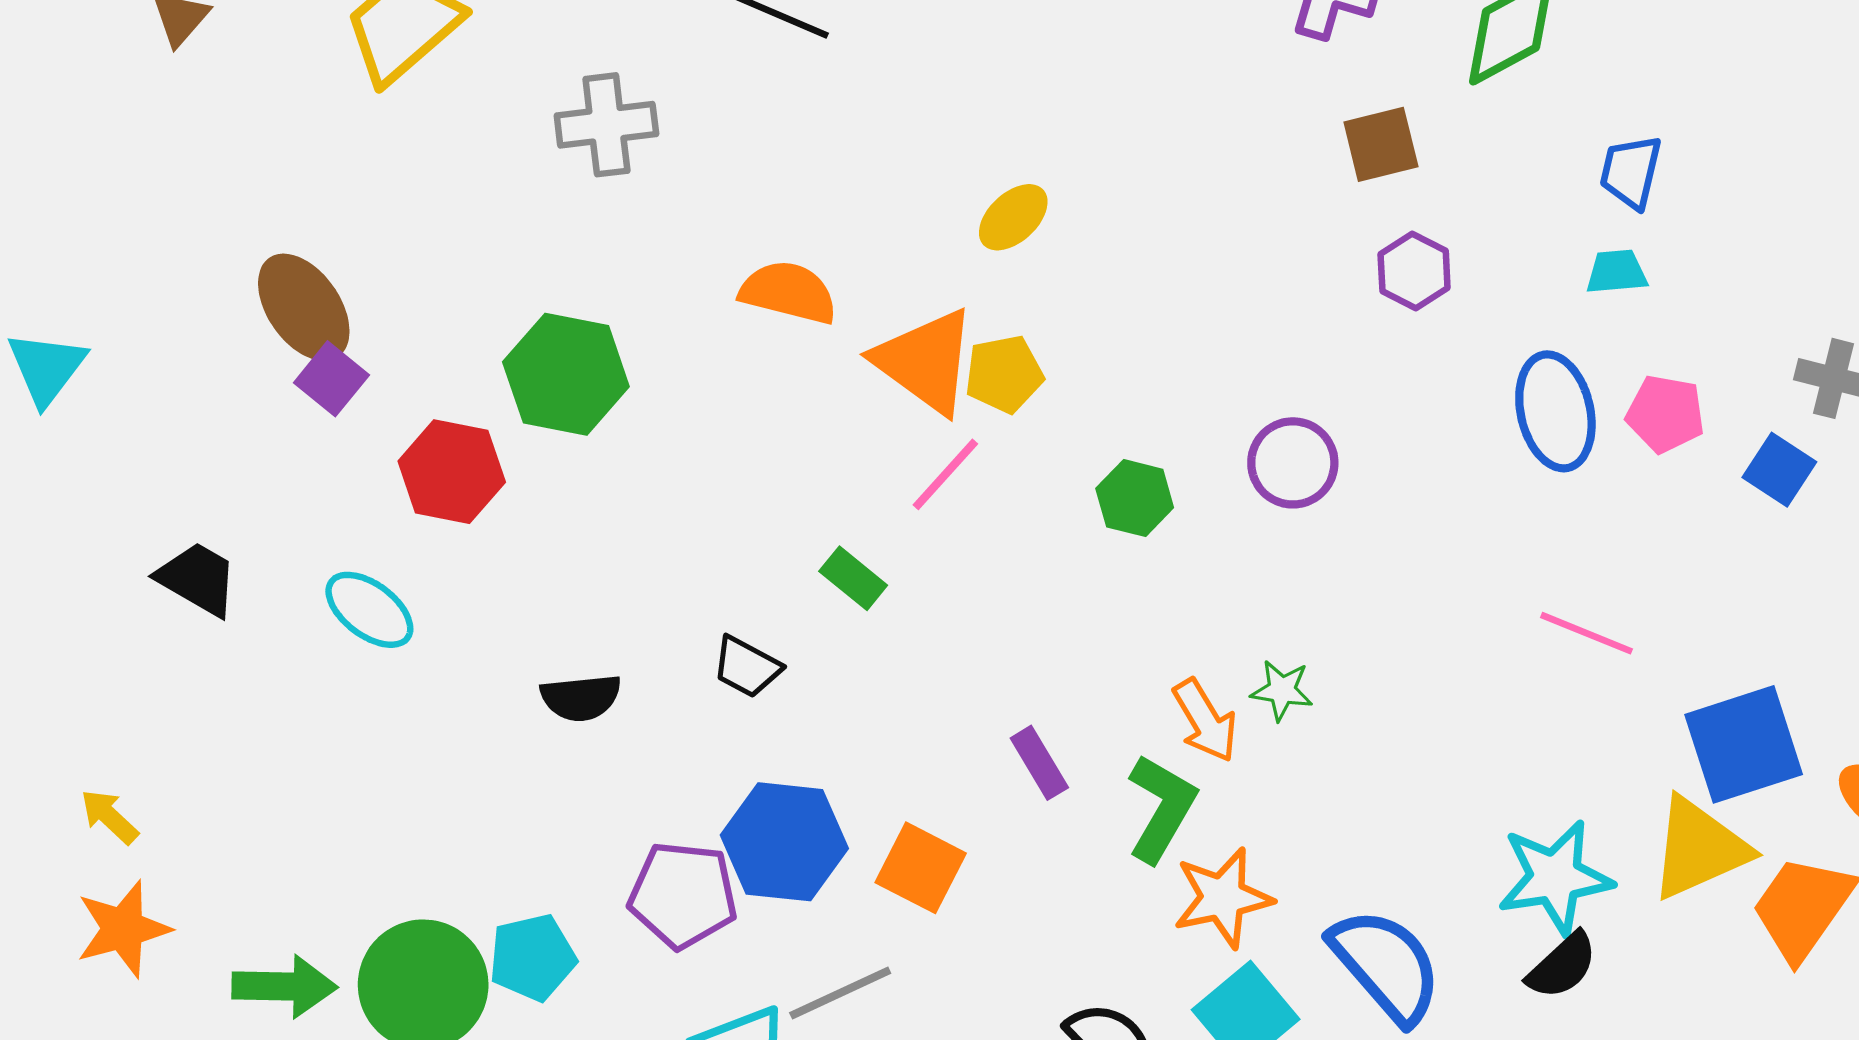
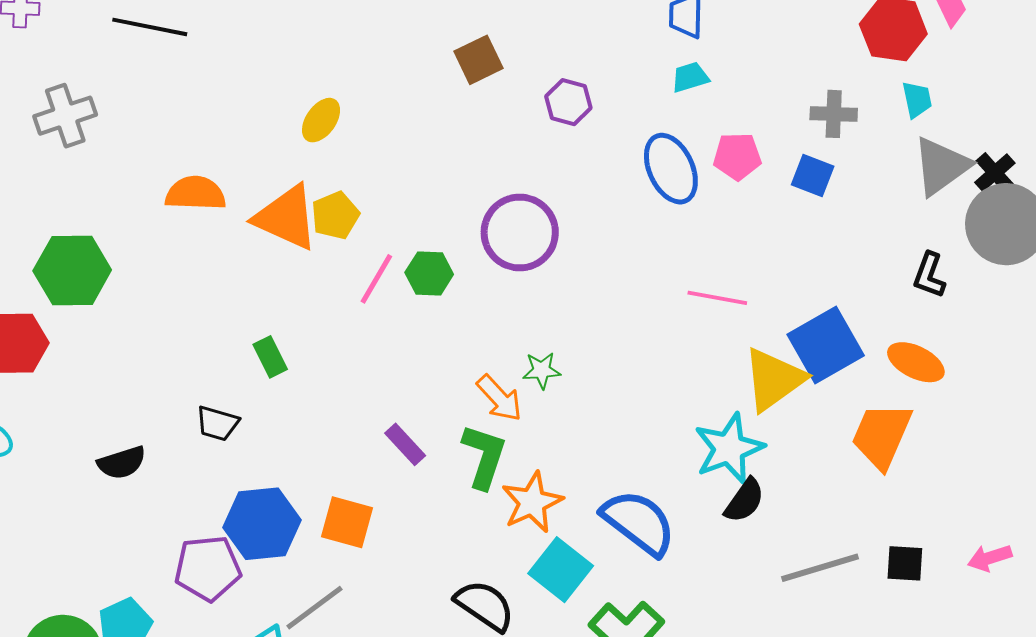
brown square: (1381, 144) -> (478, 60), moved
purple circle: (1293, 463) -> (520, 233), size x1.4
pink line: (945, 474) -> (376, 279), moved
green rectangle: (853, 578) -> (270, 357), turned 36
yellow triangle: (1699, 848) -> (774, 379), moved

